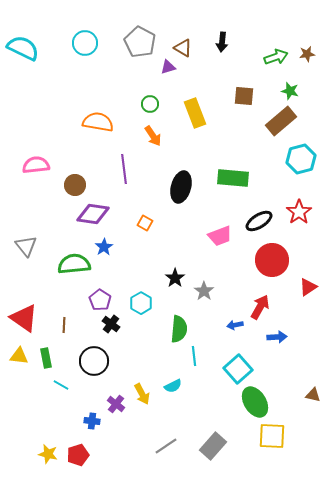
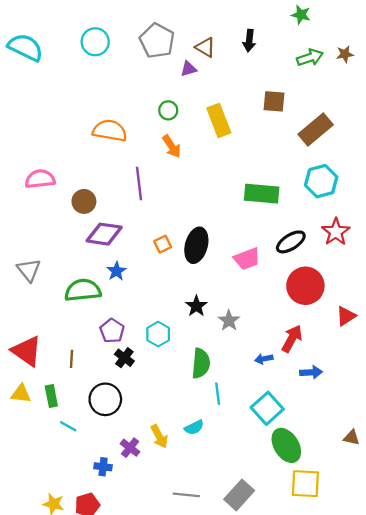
green star: (290, 91) -> (301, 15), moved
cyan hexagon: (301, 159) -> (321, 181), moved
black ellipse: (181, 187) -> (196, 245), moved
orange square: (145, 223) -> (163, 244), turned 35
gray line: (166, 446) -> (186, 495), turned 40

